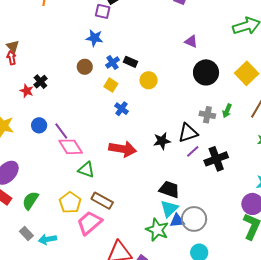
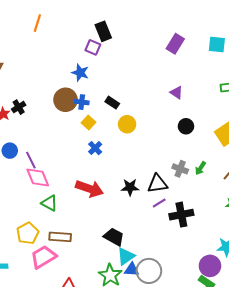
blue cross: (112, 63) -> (82, 102), moved, turned 32
brown circle: (85, 67) -> (66, 100), size x1.5
black circle: (206, 72) -> (186, 126), size x0.6
black trapezoid: (169, 189) -> (114, 237), moved
brown rectangle: (102, 201) -> (60, 237), turned -35

